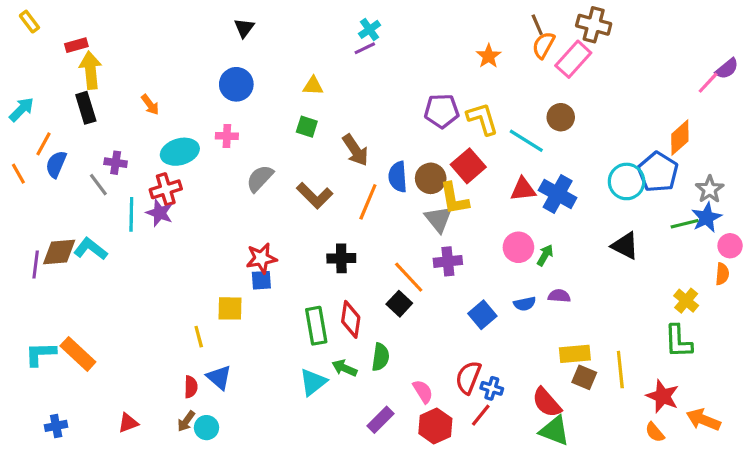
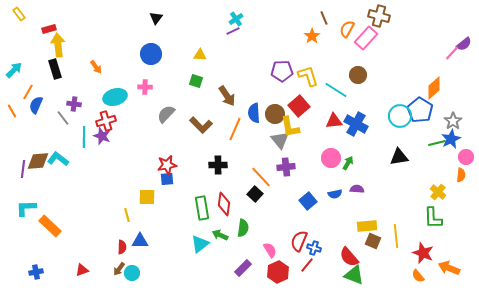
brown line: (537, 25) -> (324, 18), moved
black triangle: (625, 246) -> (399, 157), turned -36
cyan L-shape: (40, 354) -> (26, 208), moved
blue triangle: (219, 377) -> (140, 241), turned -42

